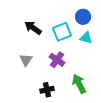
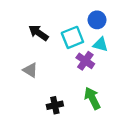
gray triangle: (26, 60) -> (30, 70), turned -32
purple cross: (57, 60) -> (85, 61), moved

